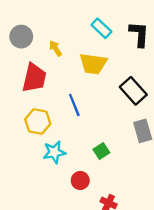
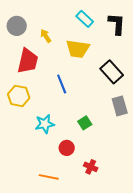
yellow hexagon: (38, 122) -> (19, 96), moved

